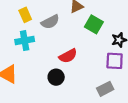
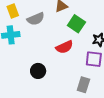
red semicircle: (68, 56) -> (64, 47), moved
gray rectangle: (105, 89) -> (83, 85), turned -49

